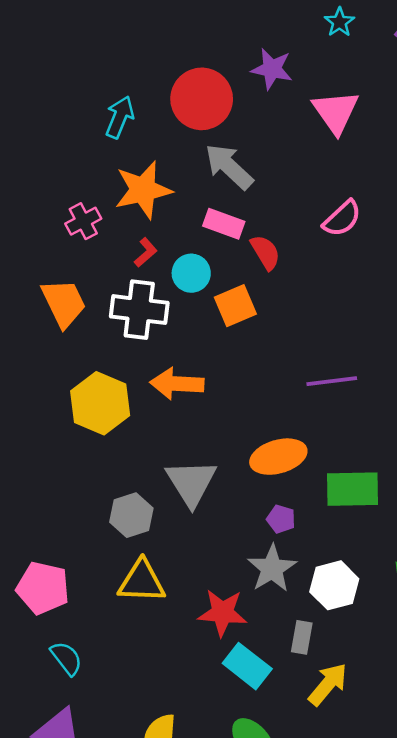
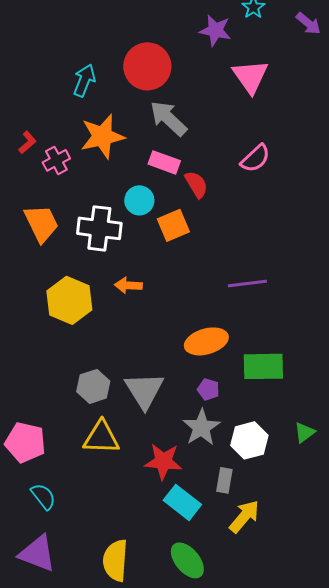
purple star: (272, 69) -> (215, 30), moved
red L-shape: (146, 252) -> (27, 142), moved
orange arrow: (177, 384) -> (128, 285), size x0.7
gray triangle: (191, 483) -> (144, 390), moved

